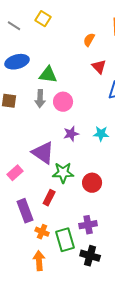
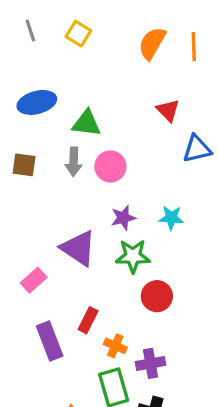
gray line: (14, 26) -> (30, 30), moved, turned 40
orange semicircle: (89, 40) -> (152, 43), moved, size x1.5
green star: (63, 173) -> (133, 256), moved
orange cross: (42, 232) -> (115, 346), moved

